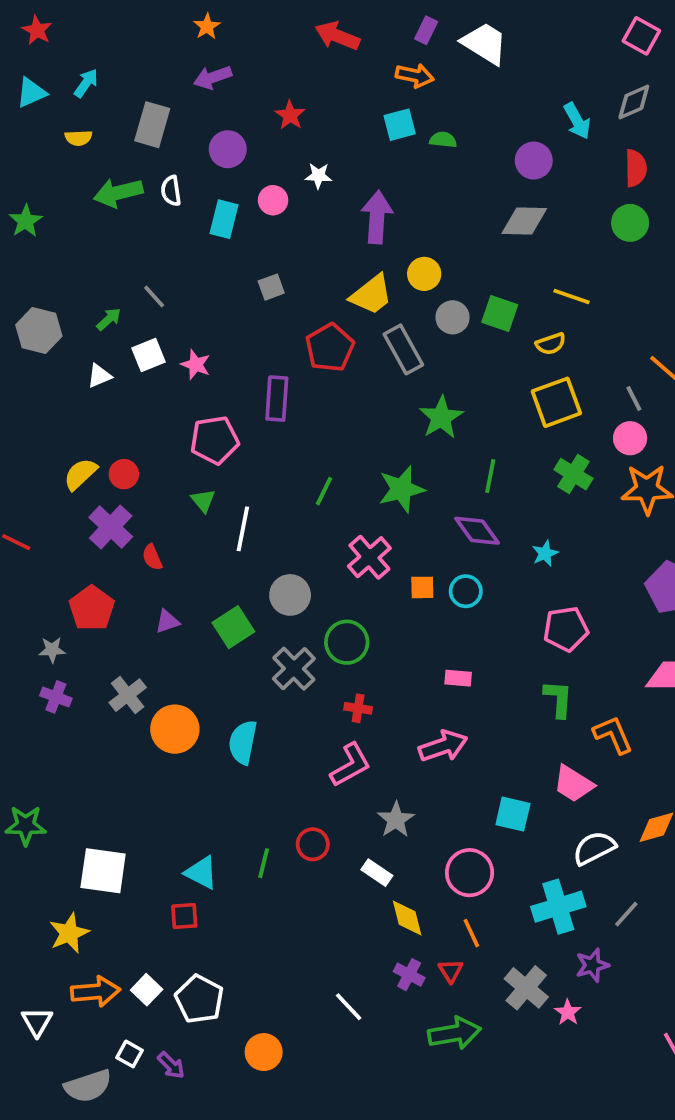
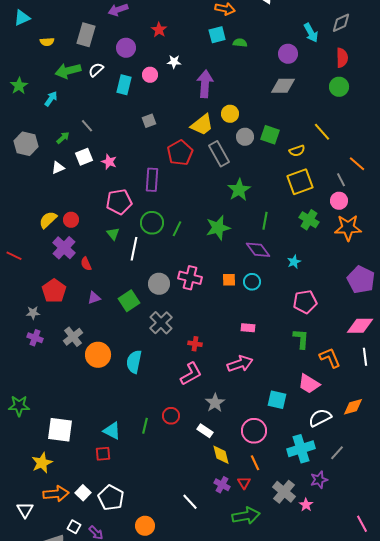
cyan arrow: (86, 83) -> (51, 99), moved
white semicircle: (171, 191) -> (96, 70), turned 56
yellow line: (572, 297) -> (322, 132), moved, turned 30
pink cross: (369, 557) -> (190, 278), moved, turned -35
green circle: (347, 642) -> (152, 223), moved

